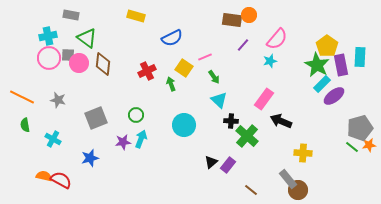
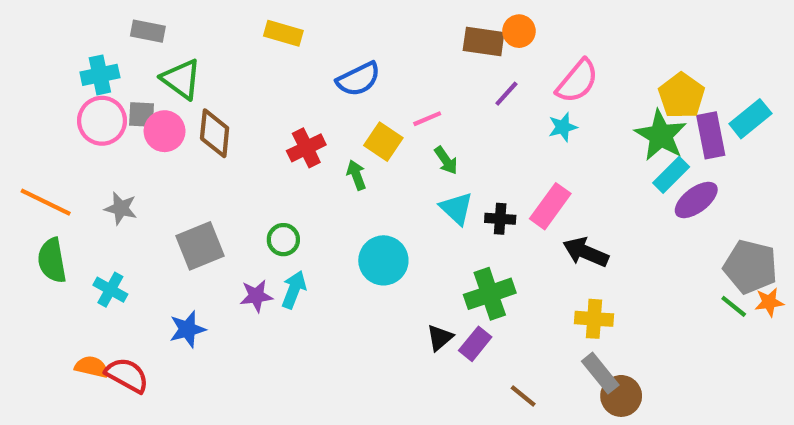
cyan rectangle: (360, 57) -> (750, 119), turned 48
black cross: (231, 121) -> (500, 219), moved
green semicircle: (25, 125) -> (52, 260), size x1.5
gray pentagon: (360, 128) -> (750, 267), turned 30
green cross: (247, 136) -> (490, 294), moved, turned 30
yellow cross: (303, 153) -> (594, 319), moved

